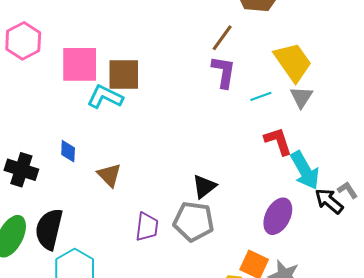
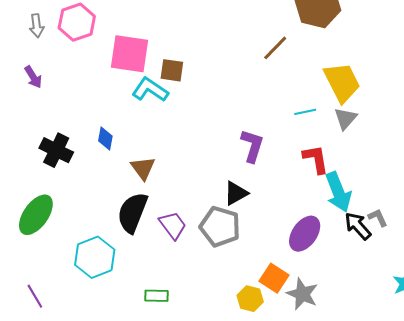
purple L-shape: (224, 72) -> (252, 146), moved
brown square: (124, 75) -> (172, 70), size x0.7
purple trapezoid: (147, 227) -> (173, 225), turned -52
black semicircle: (49, 229) -> (132, 213), moved

